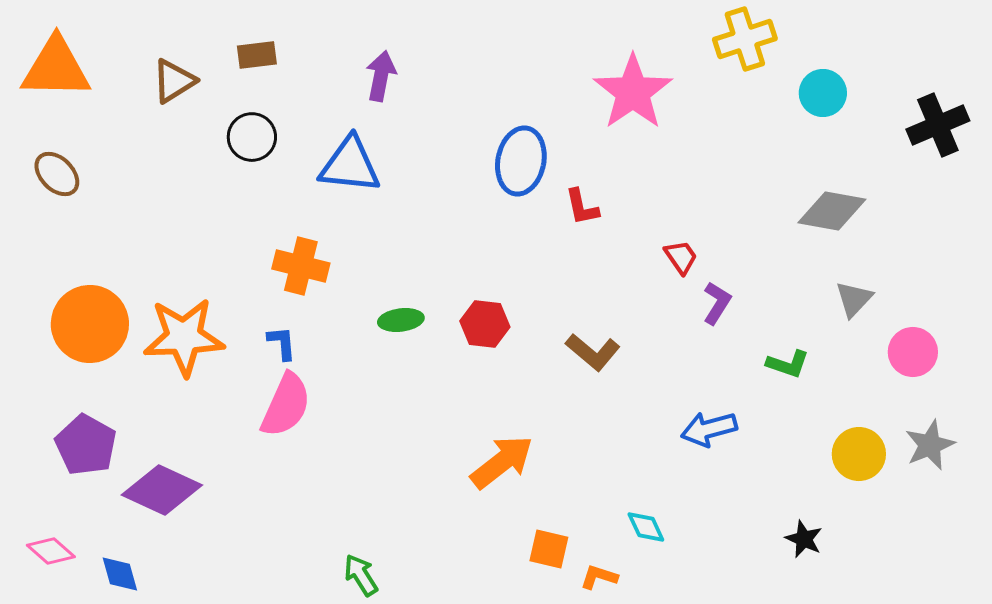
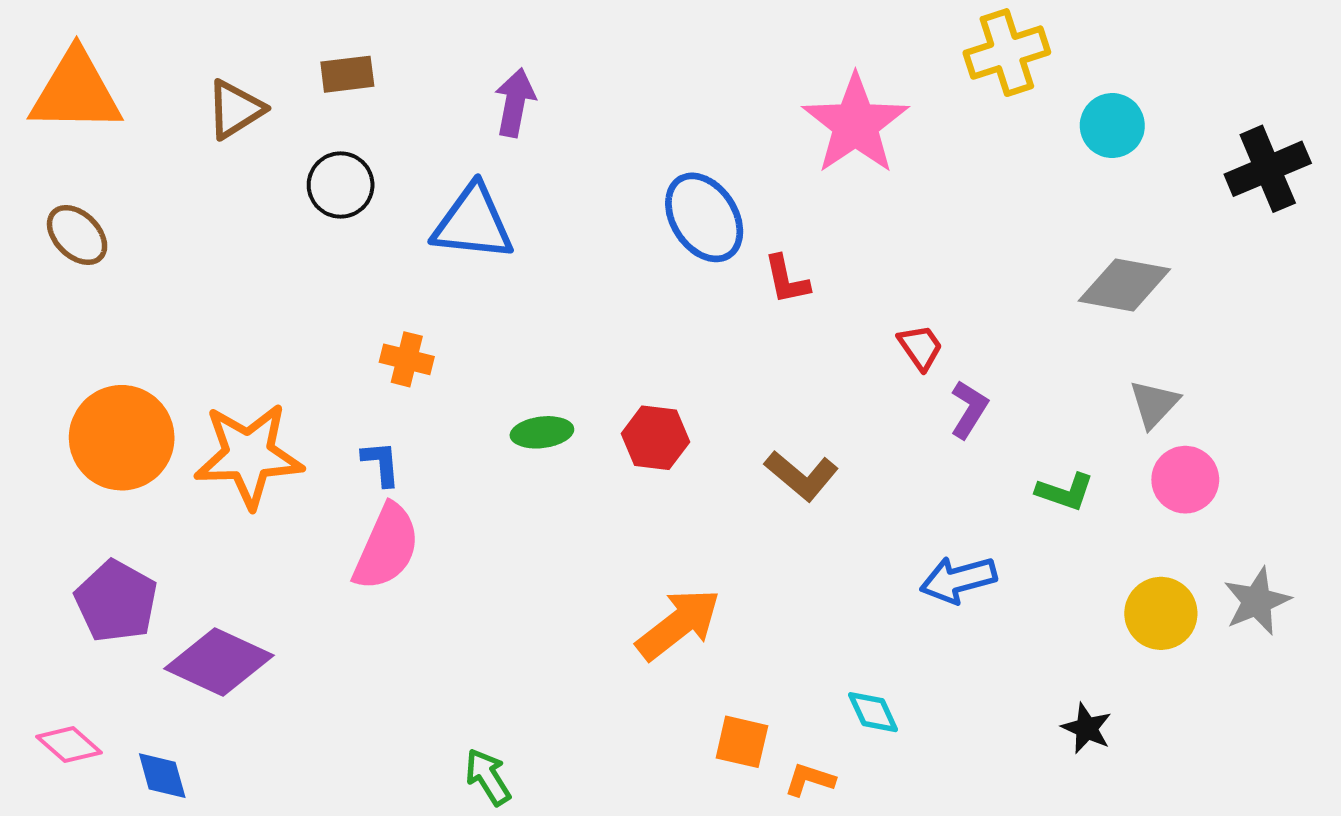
blue ellipse: (521, 161) -> (704, 217), turned -44
orange cross: (301, 266) -> (407, 359), size x0.7
pink circle: (913, 352) -> (1185, 480), moved

